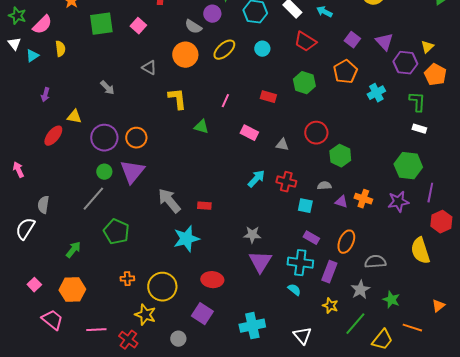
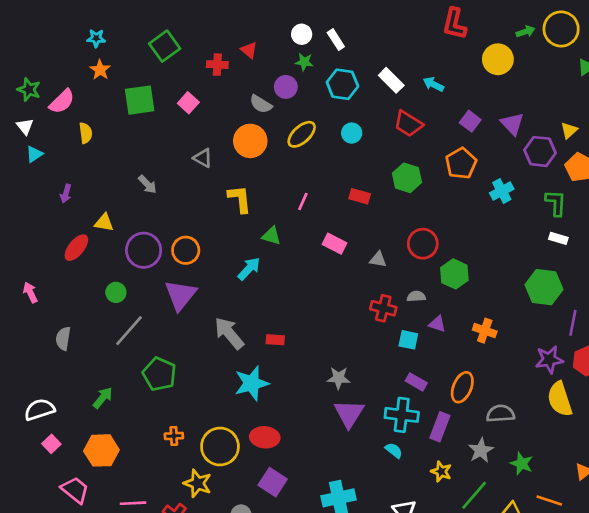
cyan triangle: (32, 56) -> (34, 154), moved
green circle: (104, 172) -> (116, 292), moved
cyan arrow: (256, 179) -> (249, 269), moved
gray semicircle: (324, 186) -> (416, 296), moved
purple triangle: (341, 202) -> (437, 324), moved
purple star: (398, 202) -> (549, 360), moved
white semicircle: (25, 229) -> (40, 410), moved, turned 40
red ellipse: (212, 280) -> (265, 437), moved

